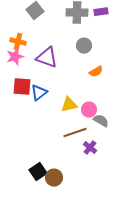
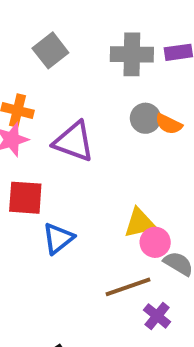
orange semicircle: (96, 72) -> (169, 124), moved, turned 56
blue triangle: (39, 93) -> (58, 238), moved
yellow triangle: (69, 105) -> (140, 223), moved

